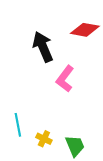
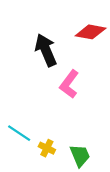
cyan line: (18, 125) -> (19, 133), turned -45

